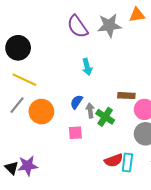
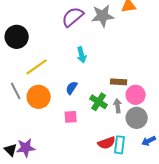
purple semicircle: (78, 27) -> (73, 17), turned 85
yellow line: (24, 80) -> (37, 67), moved, turned -60
gray line: (17, 105) -> (16, 91), turned -66
gray arrow: (90, 110) -> (118, 106), moved

